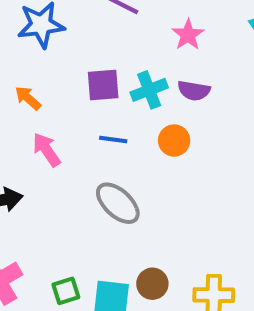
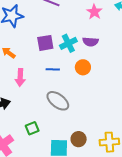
pink star: (188, 35) -> (94, 12), moved
pink arrow: (47, 150) -> (20, 77), turned -138
green square: (66, 291) -> (32, 128), moved

